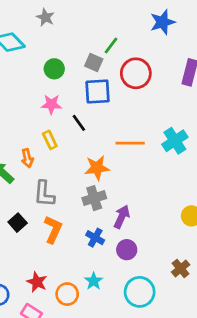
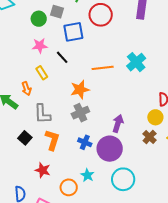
gray square: (94, 62) -> (57, 12), moved
purple arrow: (122, 217) -> (118, 124), moved
purple circle: (127, 250) -> (110, 149), size x1.6
brown cross: (181, 268) -> (150, 137), moved
red star: (37, 282) -> (43, 170), moved

